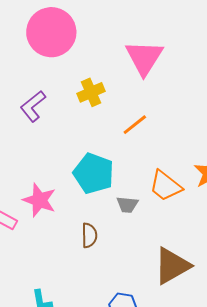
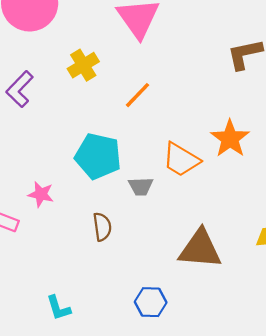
pink star: (39, 200) -> (41, 194), size x0.7
brown triangle: (172, 266) -> (200, 249), turned 42

